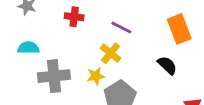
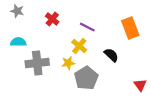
red cross: (74, 17) -> (52, 19), turned 32
black semicircle: (167, 65) -> (111, 55), moved

